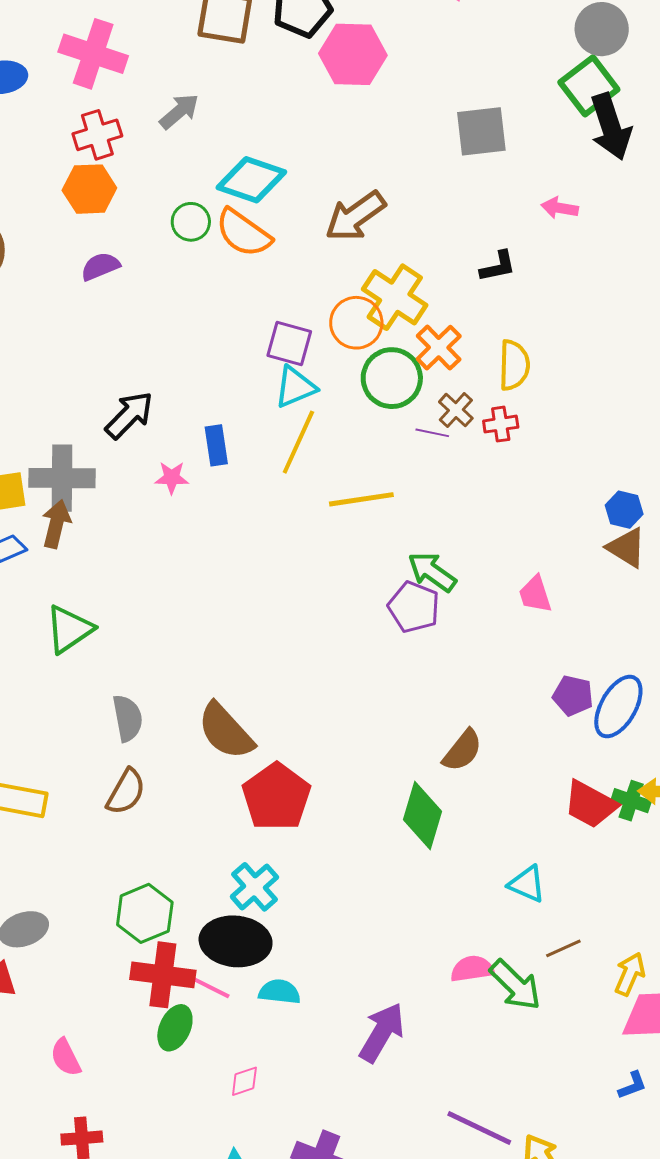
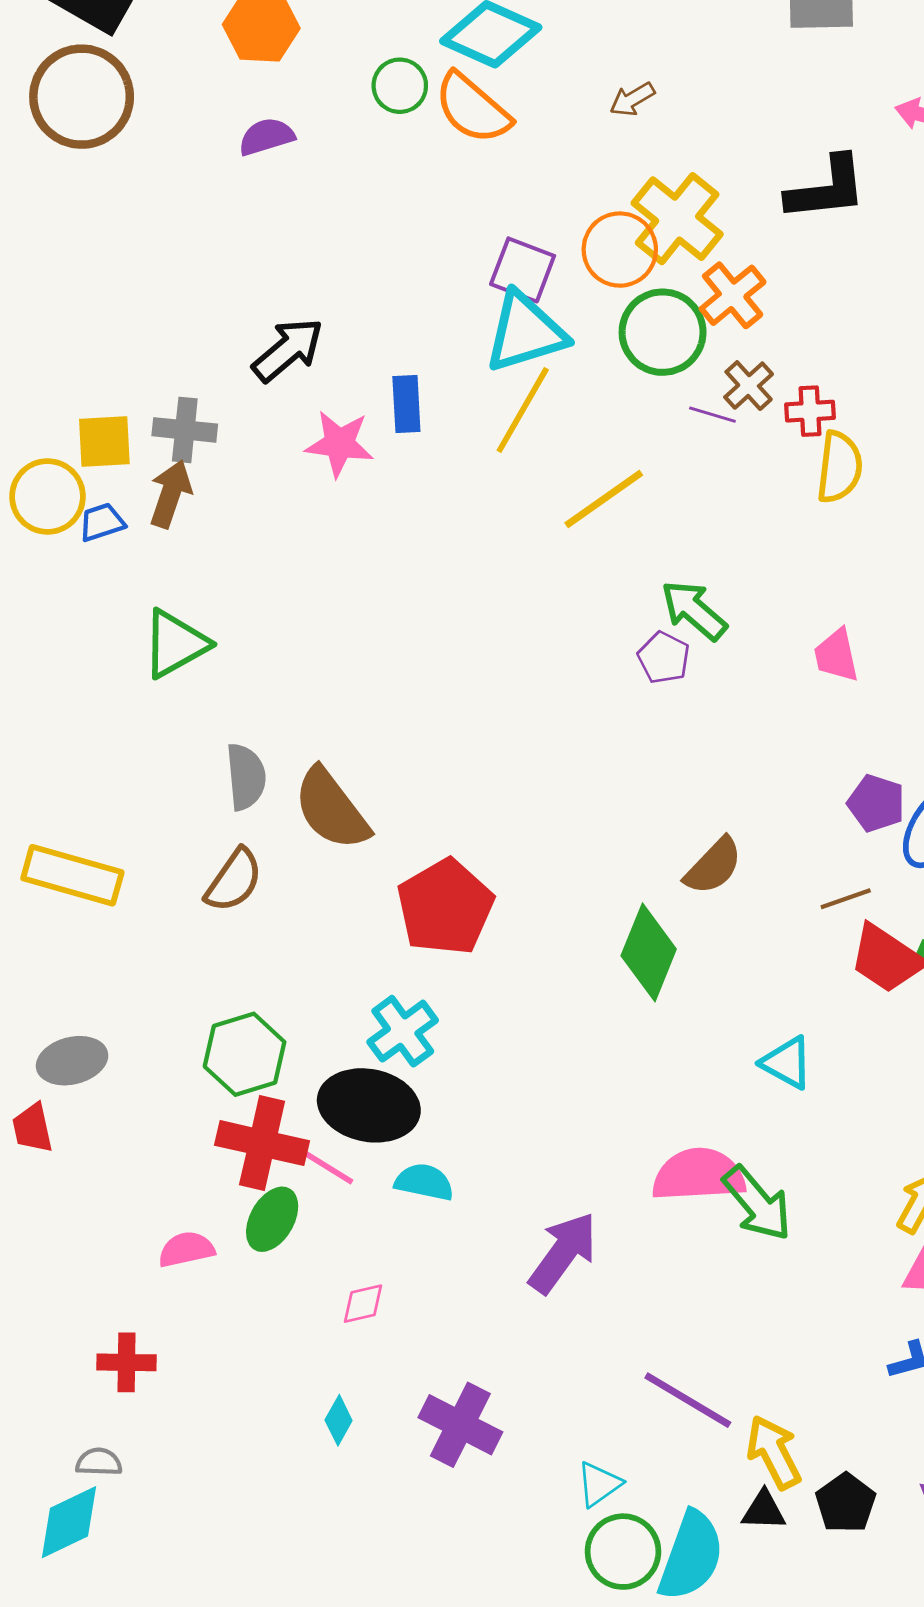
brown arrow: (355, 216) -> (632, 99), size x0.5
black L-shape: (498, 266) -> (827, 189), size x1.6
yellow semicircle: (514, 365) -> (839, 467), moved
cyan triangle: (295, 387) -> (525, 332), size x1.4
gray cross: (62, 478) -> (185, 430), size x0.7
pink star: (172, 478) -> (339, 444), size x1.4
yellow line: (361, 499) -> (604, 499), turned -32
purple pentagon: (414, 607) -> (664, 658), size x0.7
brown semicircle: (226, 731) -> (331, 809), moved
brown line: (563, 948) -> (846, 899), moved
pink semicircle: (472, 969) -> (699, 1175), size x1.5
pink semicircle: (66, 1057) -> (186, 1249), moved, turned 99

